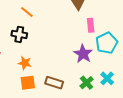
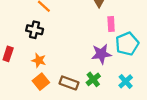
purple star: (83, 54) -> (101, 54), turned 30
orange square: (28, 83) -> (41, 82), turned -35
green cross: (87, 83) -> (93, 79), moved

